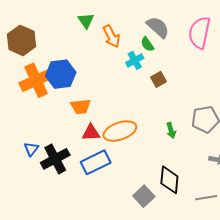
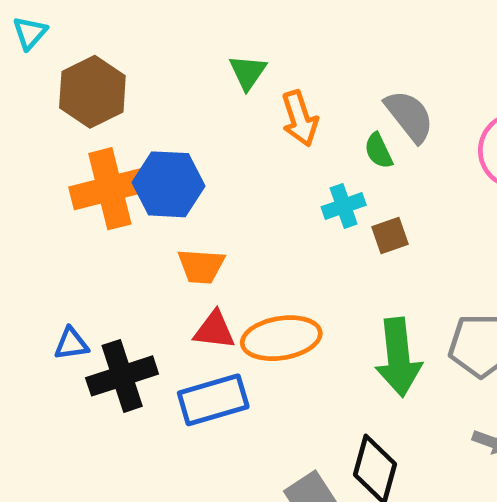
cyan cross: (135, 60) -> (344, 206), moved
green arrow: (171, 130) -> (398, 357), size x2.0
blue triangle: (31, 149) -> (71, 344), turned 35

